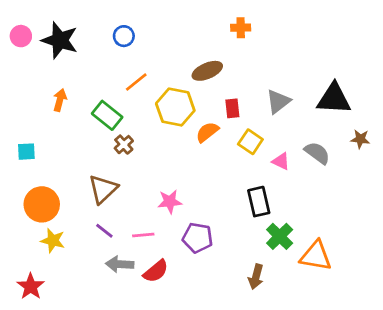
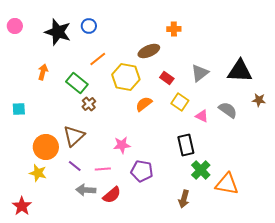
orange cross: (241, 28) -> (174, 29), moved
black star: (60, 40) -> (58, 32), moved
red rectangle: (232, 108) -> (167, 78), turned -48
orange semicircle: (207, 132) -> (144, 104), moved
orange circle: (42, 204) -> (46, 147), moved

